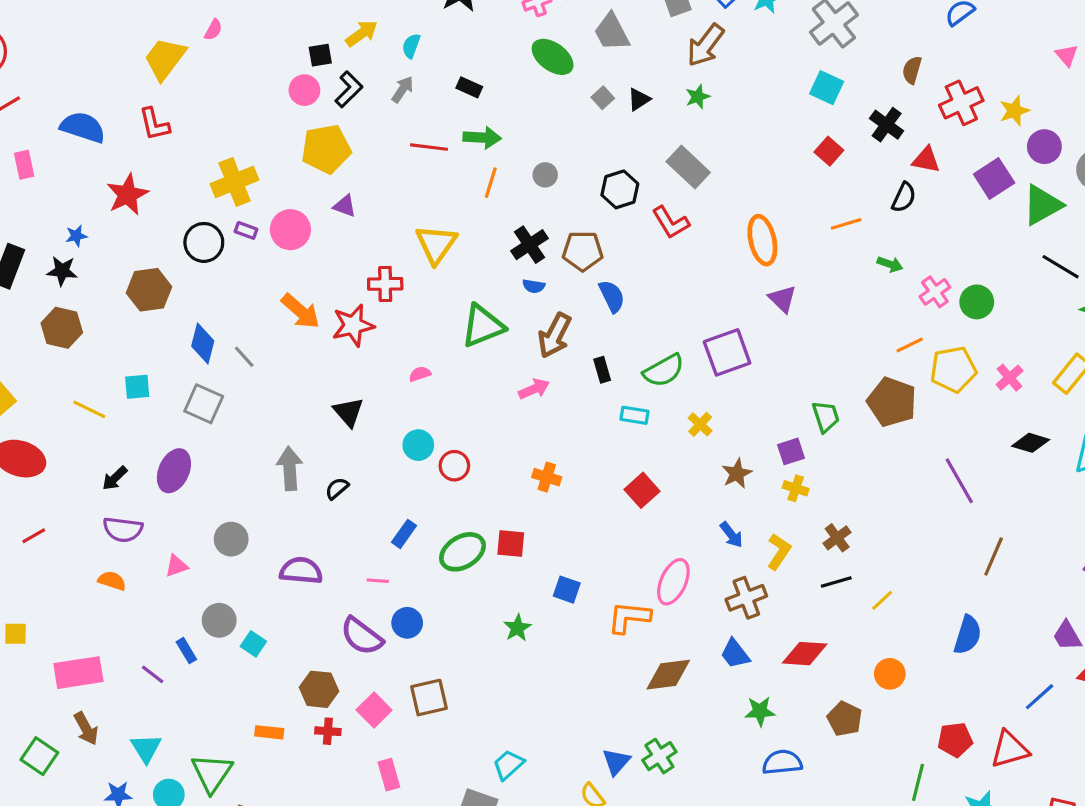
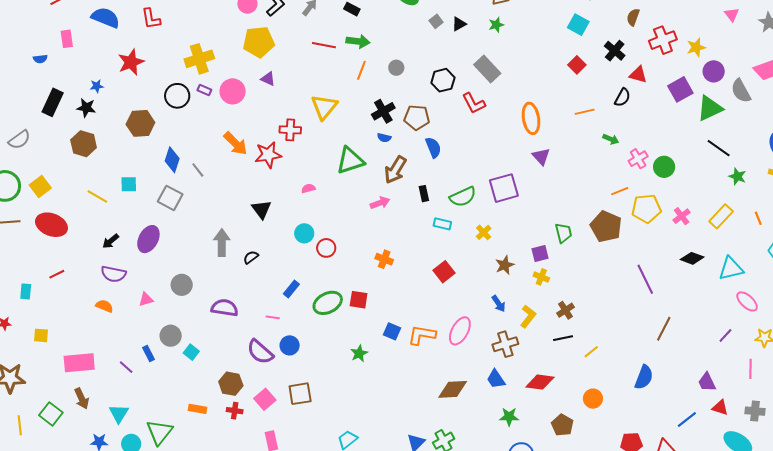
orange L-shape: (629, 617) -> (422, 335), moved

